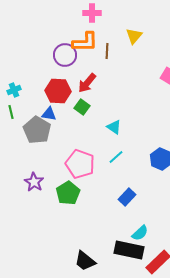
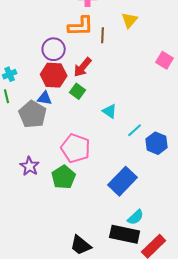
purple circle: (65, 55) -> (54, 49), moved
cyan line: (116, 157) -> (135, 130), moved
blue rectangle: (127, 197) -> (123, 181), size x1.6

